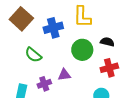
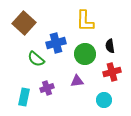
blue cross: (53, 28) -> (56, 43), moved
black semicircle: (107, 42) -> (110, 46), turned -112
purple triangle: (64, 75) -> (77, 81), moved

